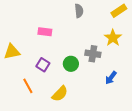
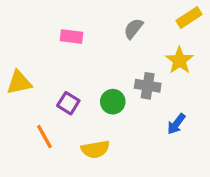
gray semicircle: (79, 11) -> (133, 29), moved, turned -136
pink rectangle: (45, 32) -> (71, 37), moved
yellow semicircle: (60, 94) -> (95, 149), turned 36

